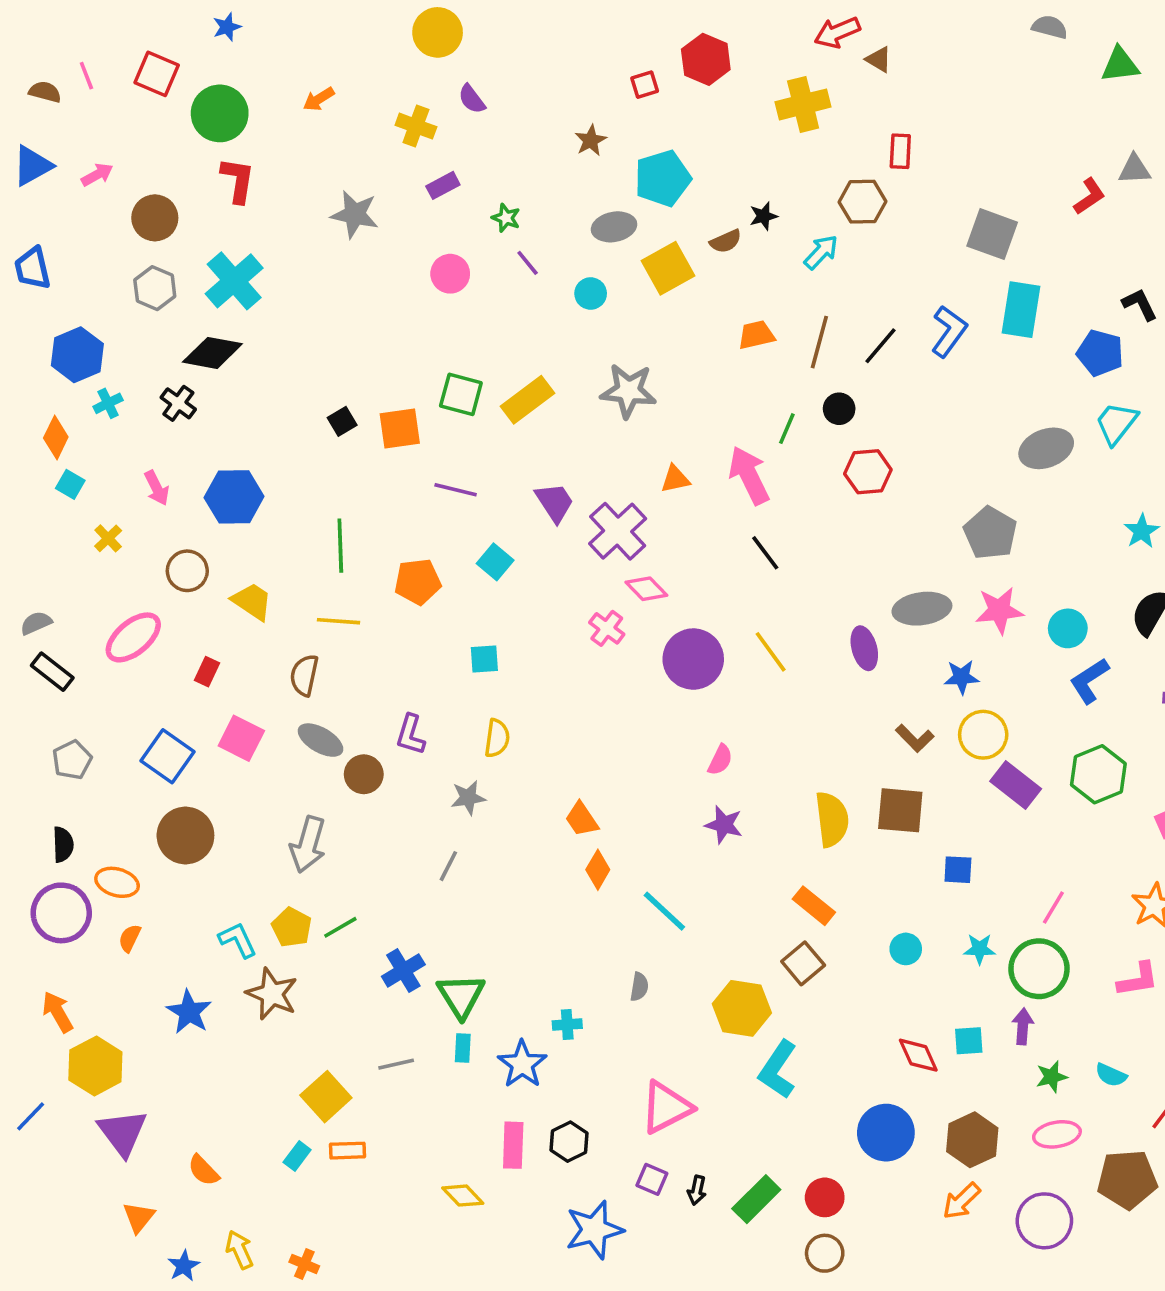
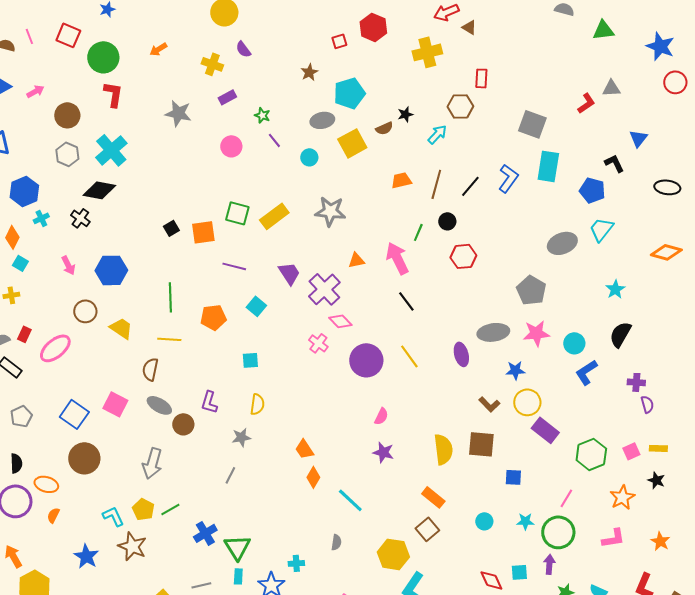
yellow cross: (108, 538) -> (11, 295), moved, turned 35
red rectangle: (207, 672) -> (24, 334), moved
green hexagon: (1098, 774) -> (591, 454), moved

